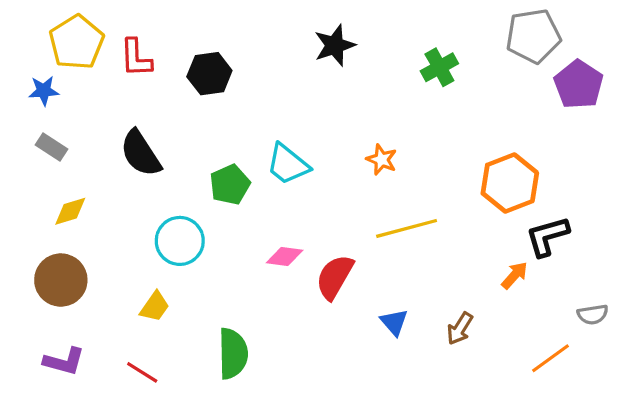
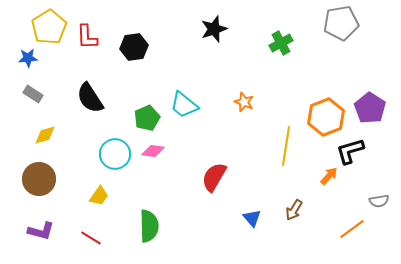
purple pentagon: (579, 84) -> (370, 108), moved
yellow line: (407, 228) -> (286, 146), moved, turned -66
pink diamond: (285, 257) -> (153, 151), moved
blue triangle: (394, 322) -> (252, 218), moved

